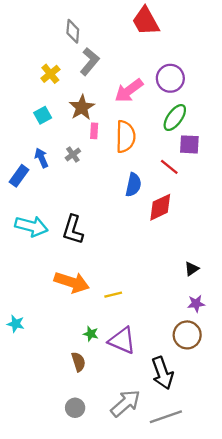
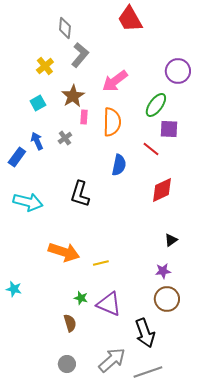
purple circle: (170, 78) -> (178, 71), moved
red diamond: (160, 207) -> (162, 190), moved
black L-shape: (73, 230) -> (80, 194), moved
purple star: (196, 304) -> (163, 271), moved

